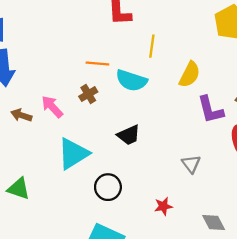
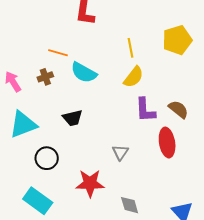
yellow line: (152, 46) -> (131, 48), moved, turned -30
red star: (163, 206) -> (90, 183), size x1.8

